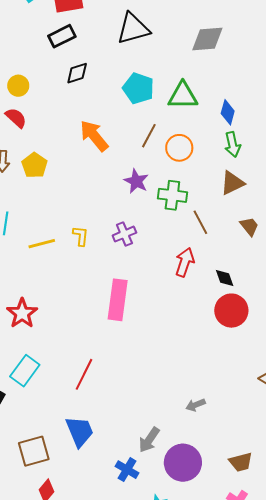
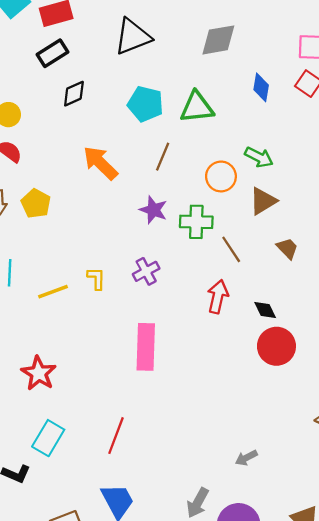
blue diamond: (228, 112) -> (261, 87), moved
green arrow: (233, 144) -> (259, 157), turned -45
orange circle: (179, 148) -> (221, 176), moved

